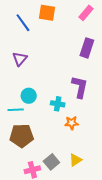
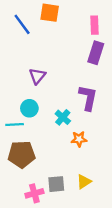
pink rectangle: (86, 13) -> (95, 25), moved, turned -42
purple triangle: (20, 59) -> (37, 76), moved
cyan cross: (58, 104) -> (63, 117), turned 32
gray square: (51, 162) -> (56, 184), turned 35

